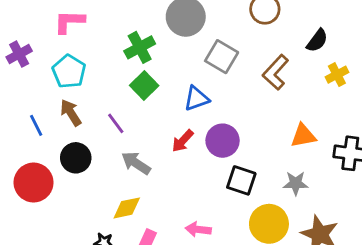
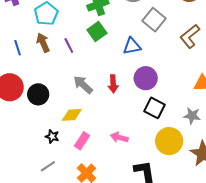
purple line: (116, 123) -> (69, 45), moved
red arrow: (183, 141) -> (113, 84), moved, turned -54
black circle: (76, 158) -> (38, 94), moved

